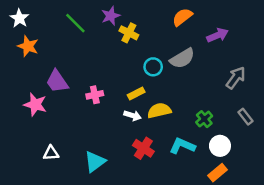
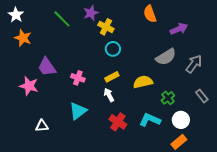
orange semicircle: (182, 17) -> (150, 14), turned -72
gray semicircle: (182, 58) -> (166, 57), moved
cyan circle: (153, 67) -> (113, 49), moved
pink cross: (95, 95) -> (78, 78), turned 32
yellow semicircle: (159, 111) -> (143, 82), moved
white arrow: (132, 115) -> (109, 95), turned -136
cyan triangle: (95, 162) -> (78, 111), moved

